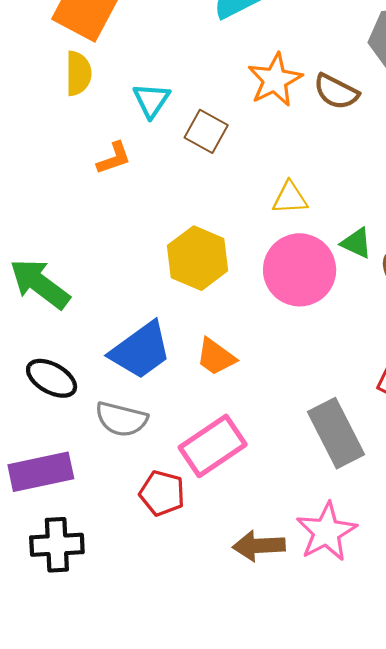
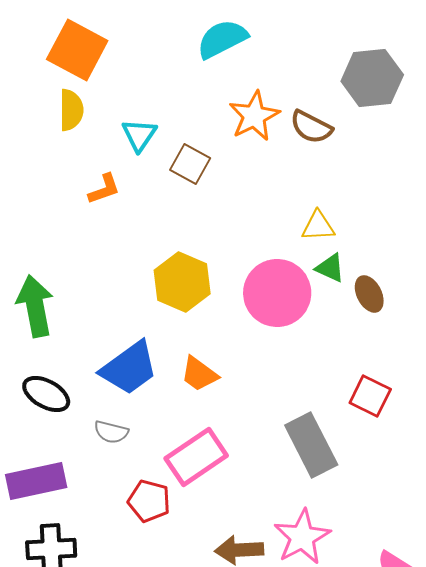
yellow triangle: (290, 198) -> (318, 226), moved
green arrow: (40, 284) -> (35, 306), turned 42
gray semicircle: (121, 419) -> (111, 432), size x0.7

